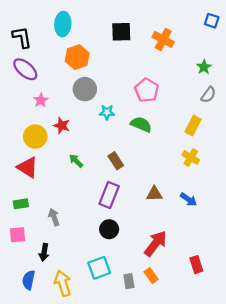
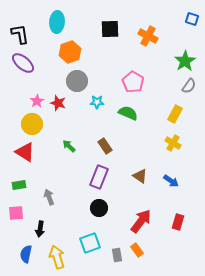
green star: (204, 67) -> (185, 61), size x1.5
pink star: (41, 100) -> (37, 101), moved
red star: (62, 126) -> (58, 103), moved
brown triangle: (154, 194) -> (140, 176), turned 35
red rectangle: (196, 265) -> (178, 222), moved, turned 35

